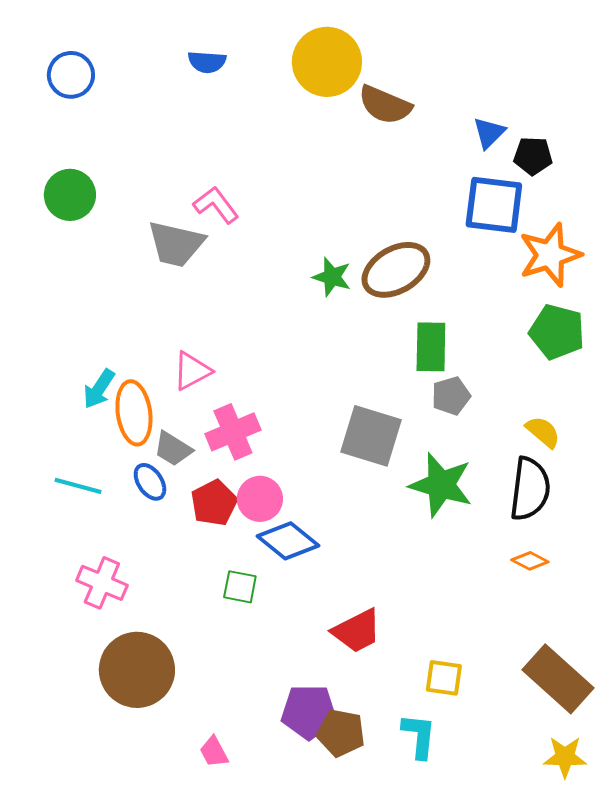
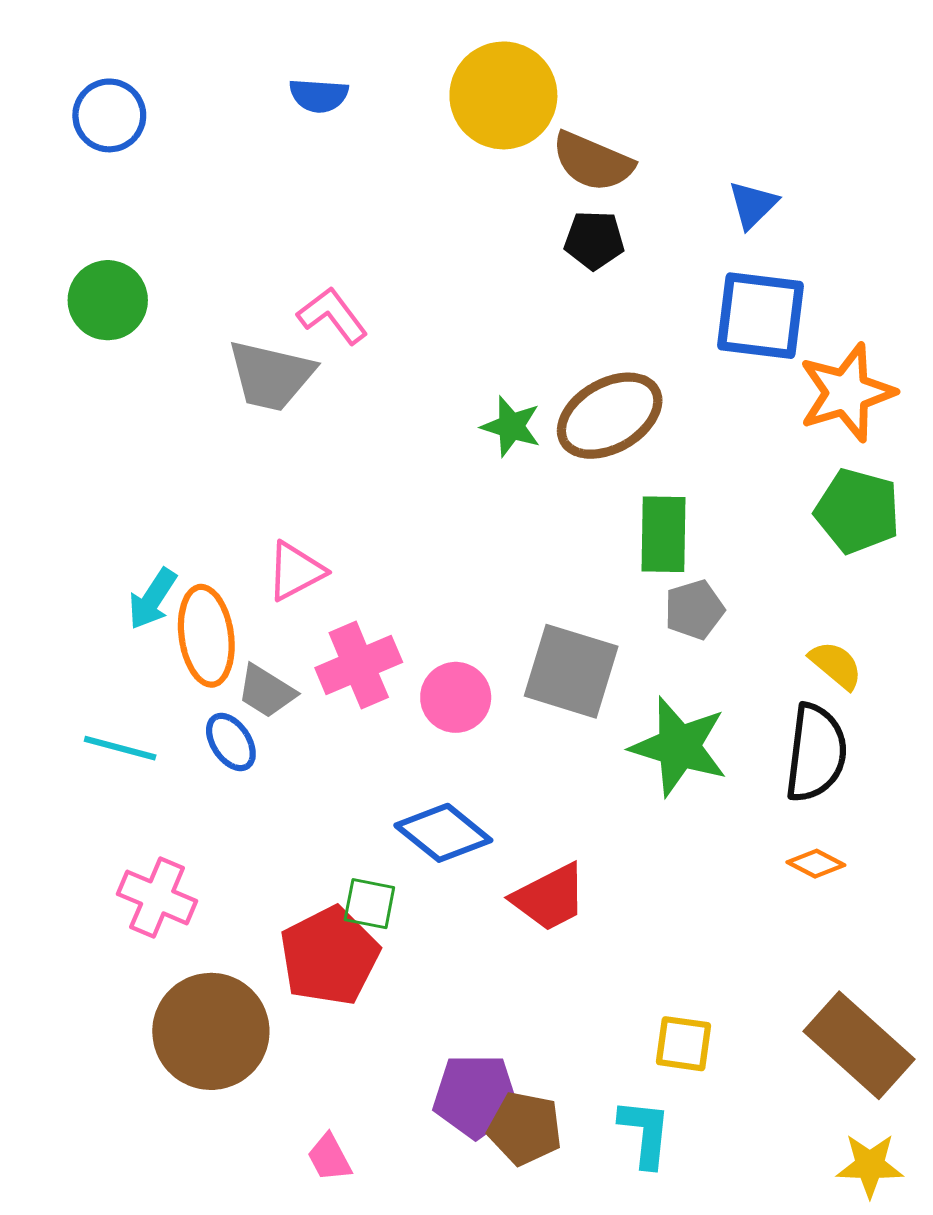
black pentagon: (533, 156) -> (594, 240), moved
pink circle: (260, 499) -> (456, 697), moved
red pentagon: (214, 503) -> (329, 956), moved, size x1.4
red trapezoid: (357, 631) -> (550, 897), moved

